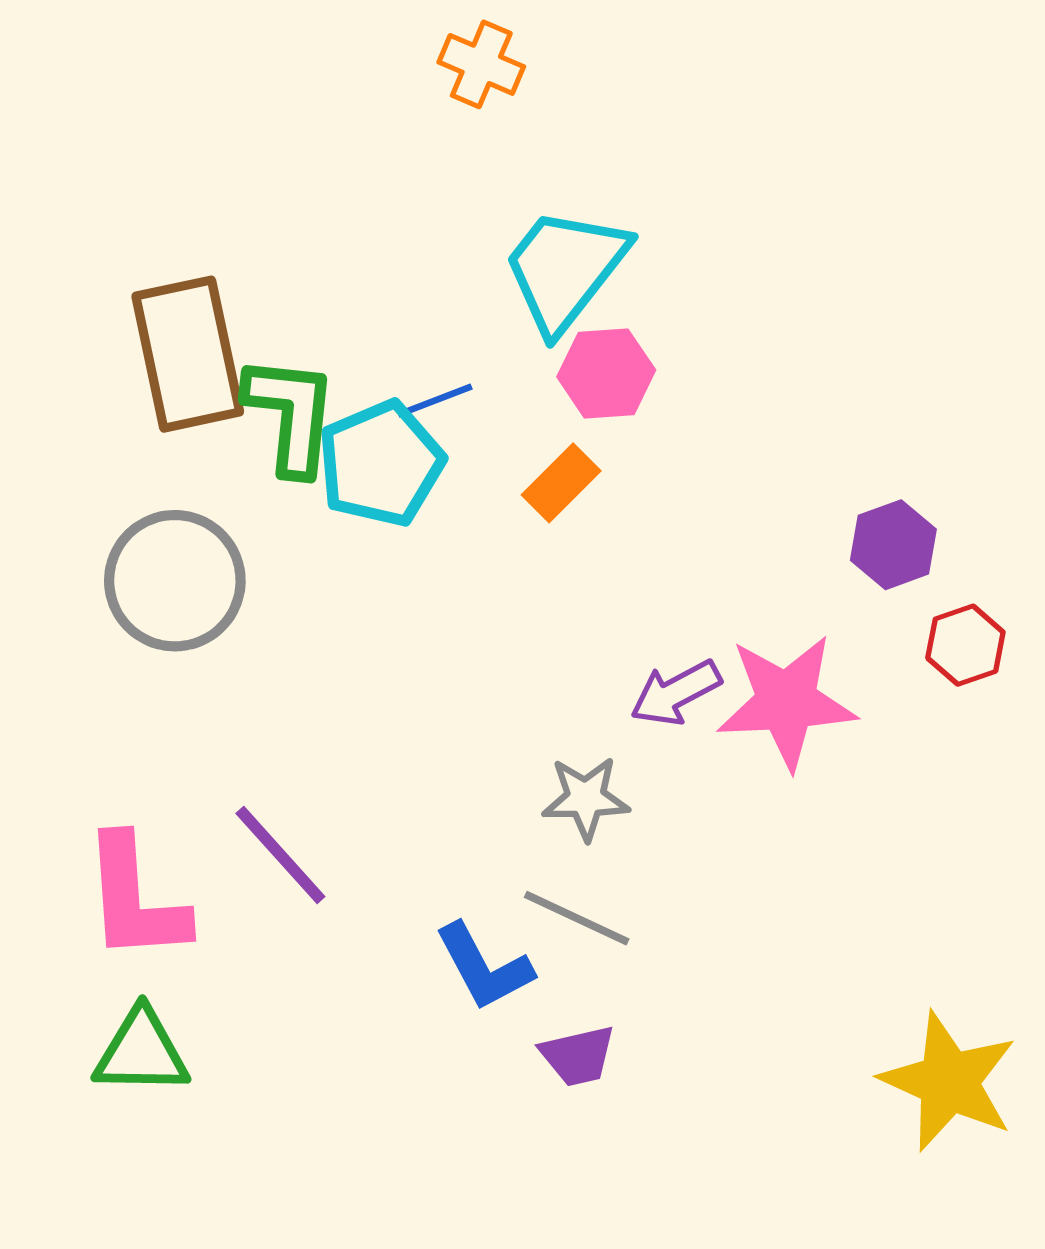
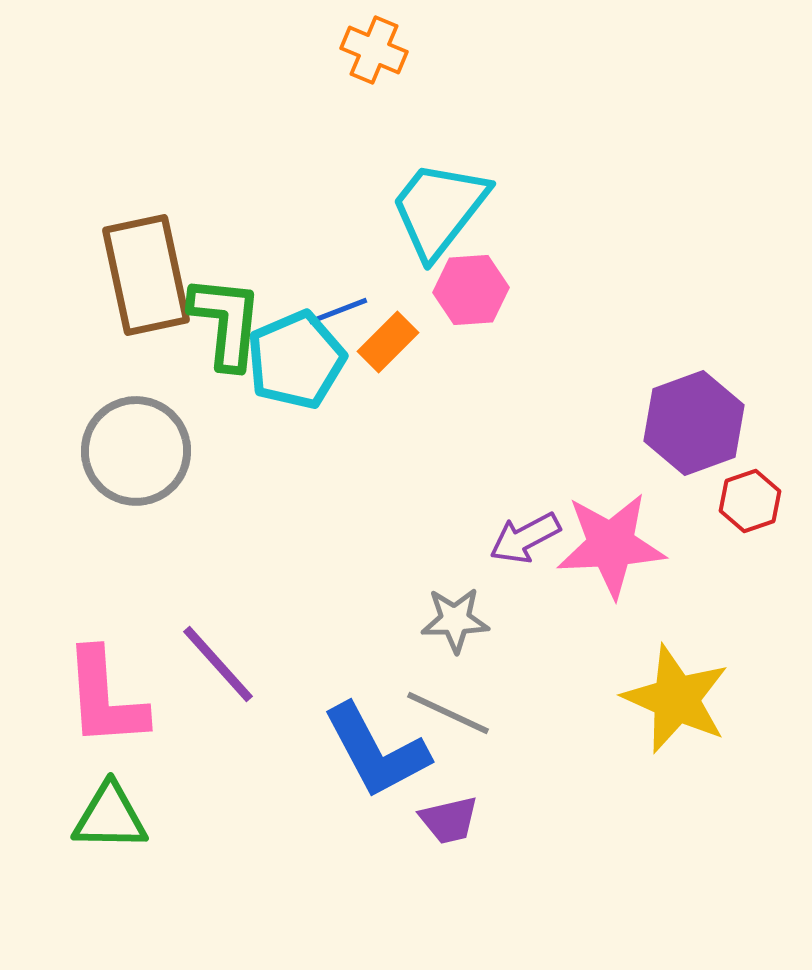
orange rectangle: (561, 483) -> (388, 342), moved
purple hexagon: (893, 545) -> (694, 423), size x1.5
blue L-shape: (484, 967) -> (376, 751), size x1.4
yellow star: (949, 1082) -> (676, 699), moved

